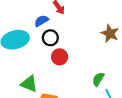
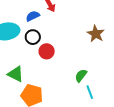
black circle: (50, 38) -> (33, 37), moved

